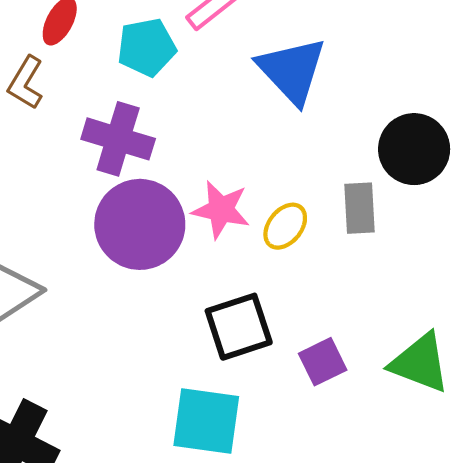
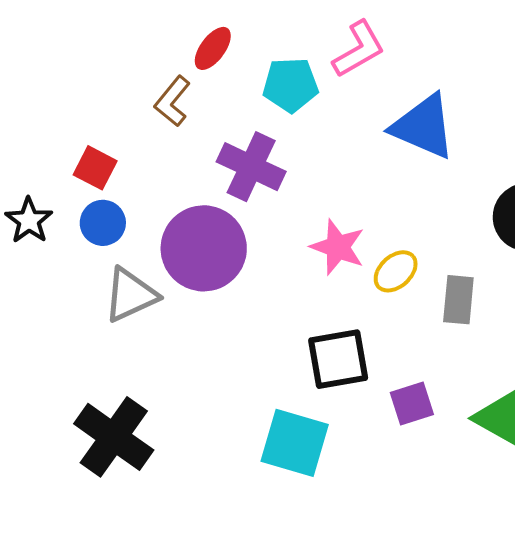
blue triangle: (292, 70) -> (423, 127), turned -32
gray rectangle: (359, 208) -> (458, 300), moved
purple circle: (140, 224) -> (204, 248), moved

